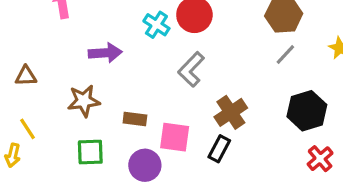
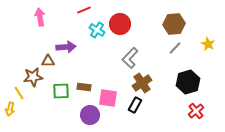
gray L-shape: (191, 69) -> (130, 58), moved
brown triangle: (26, 76) -> (48, 61), moved
brown star: (84, 101) -> (33, 77), moved
green square: (90, 152) -> (61, 91), moved

